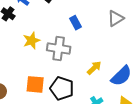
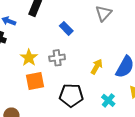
gray cross: (59, 48) -> (57, 58), size x0.7
orange square: (35, 84) -> (35, 81), moved

